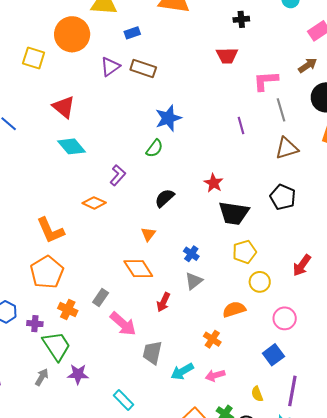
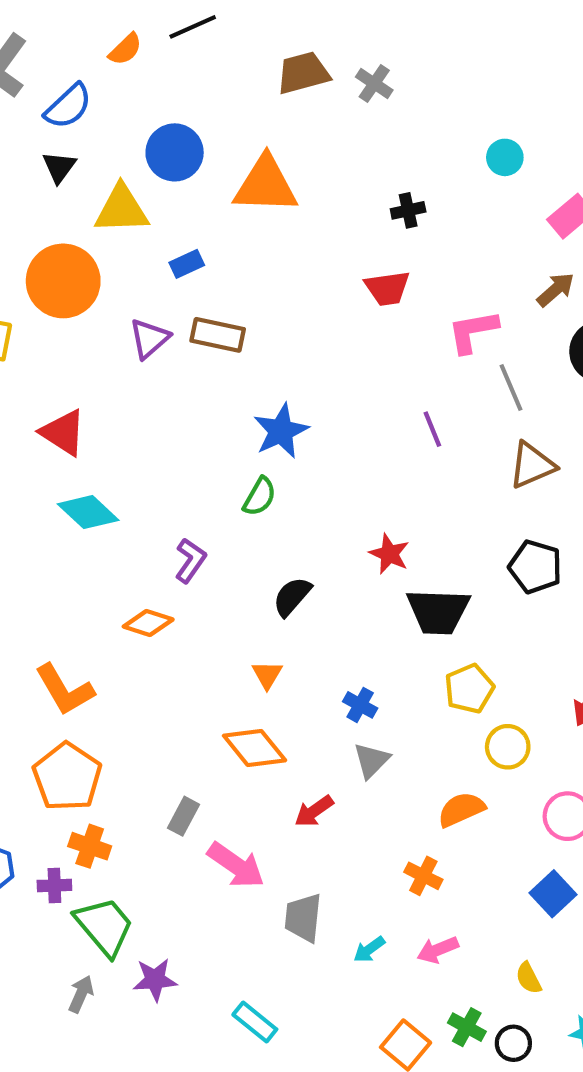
red arrow: (163, 302) -> (314, 811), turned 36
orange cross: (68, 310) -> (90, 846), moved
cyan arrow: (182, 371) -> (369, 949), size x0.7

